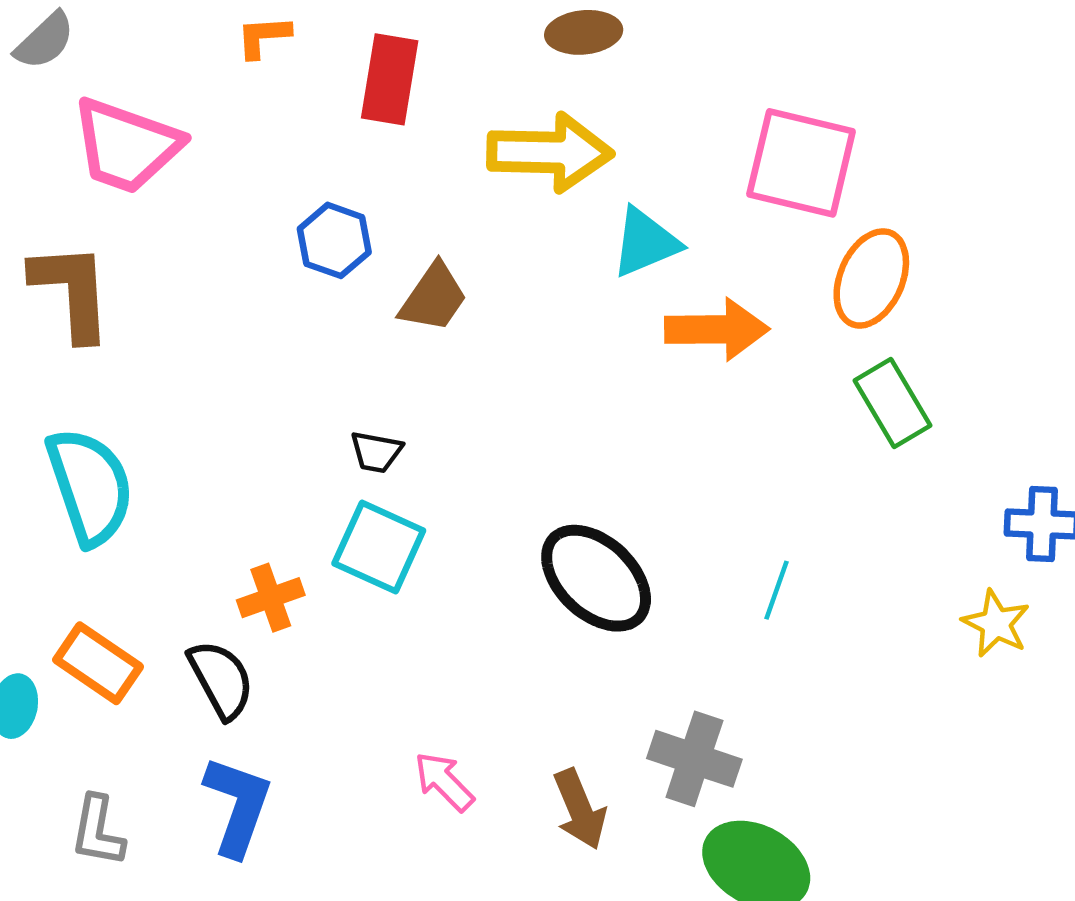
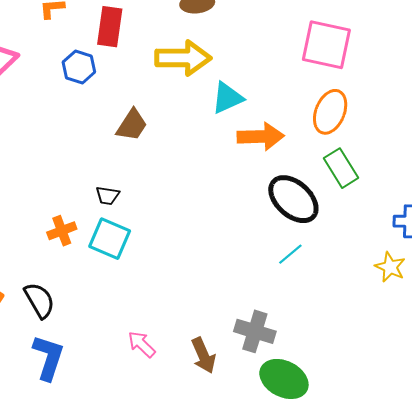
pink square: (801, 163) -> (326, 45), moved
blue hexagon: (334, 240) -> (79, 67), moved
black ellipse: (596, 578) -> (293, 199), moved
cyan line: (777, 590) -> (290, 254), turned 32
orange cross: (271, 598) -> (62, 231), moved

